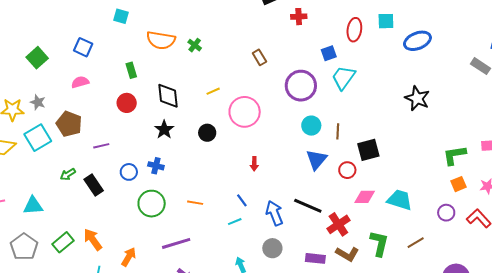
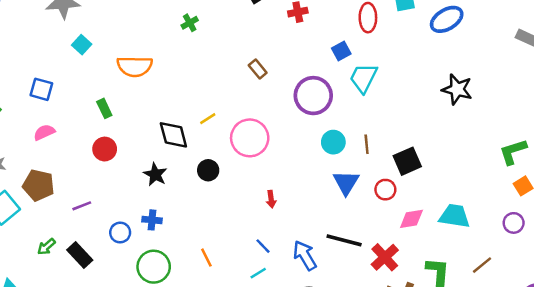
cyan square: (121, 16) -> (82, 45), turned 35
green cross: (195, 45) -> (190, 23), moved, turned 32
black diamond: (168, 96) -> (173, 135), moved
orange line: (195, 203) -> (206, 258), turned 63

